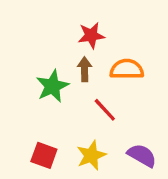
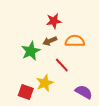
brown arrow: (84, 69) -> (50, 41), turned -112
yellow star: (91, 155) -> (45, 83), moved

